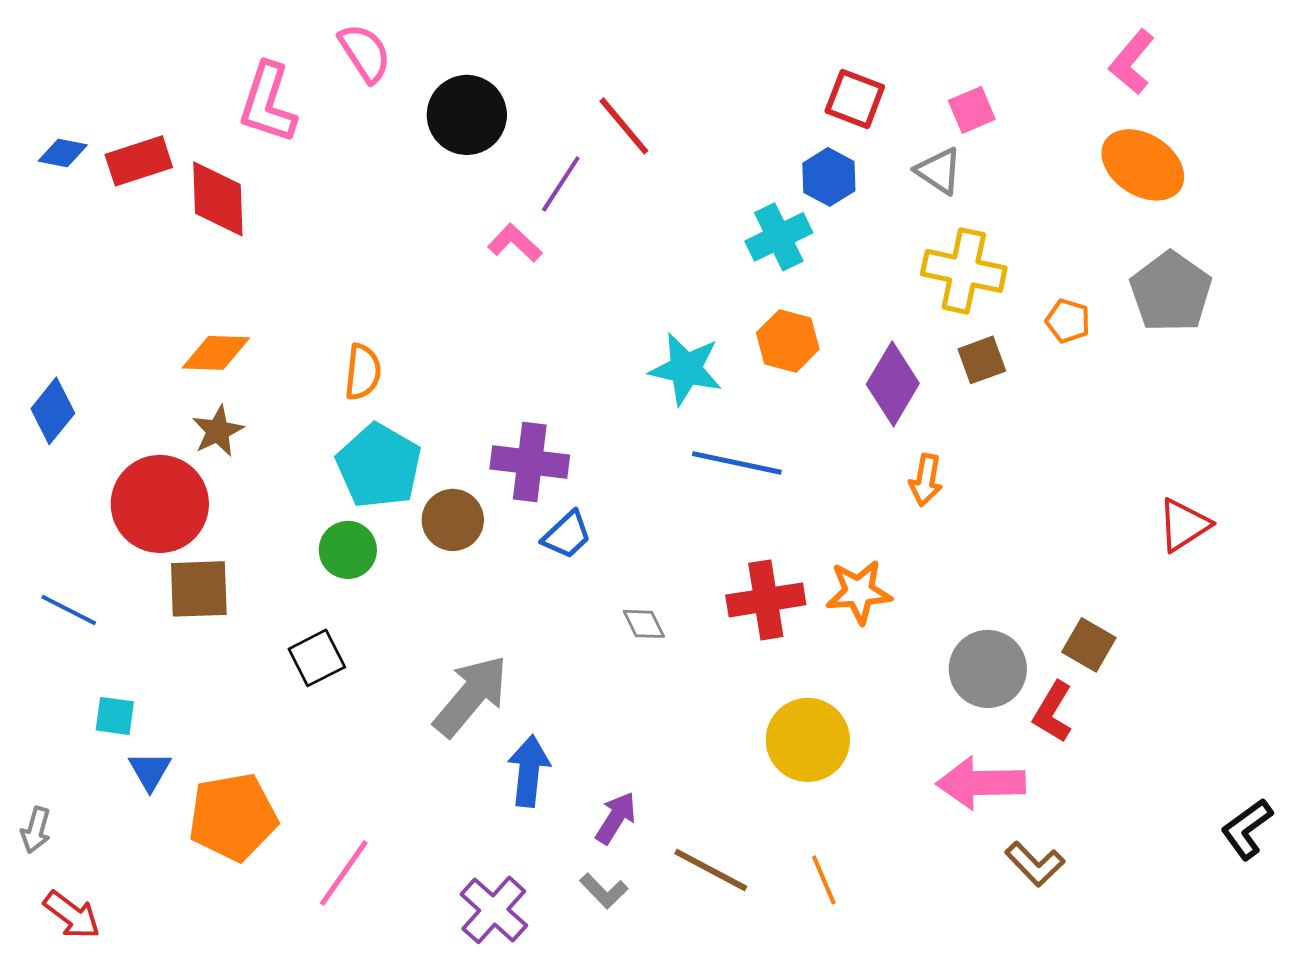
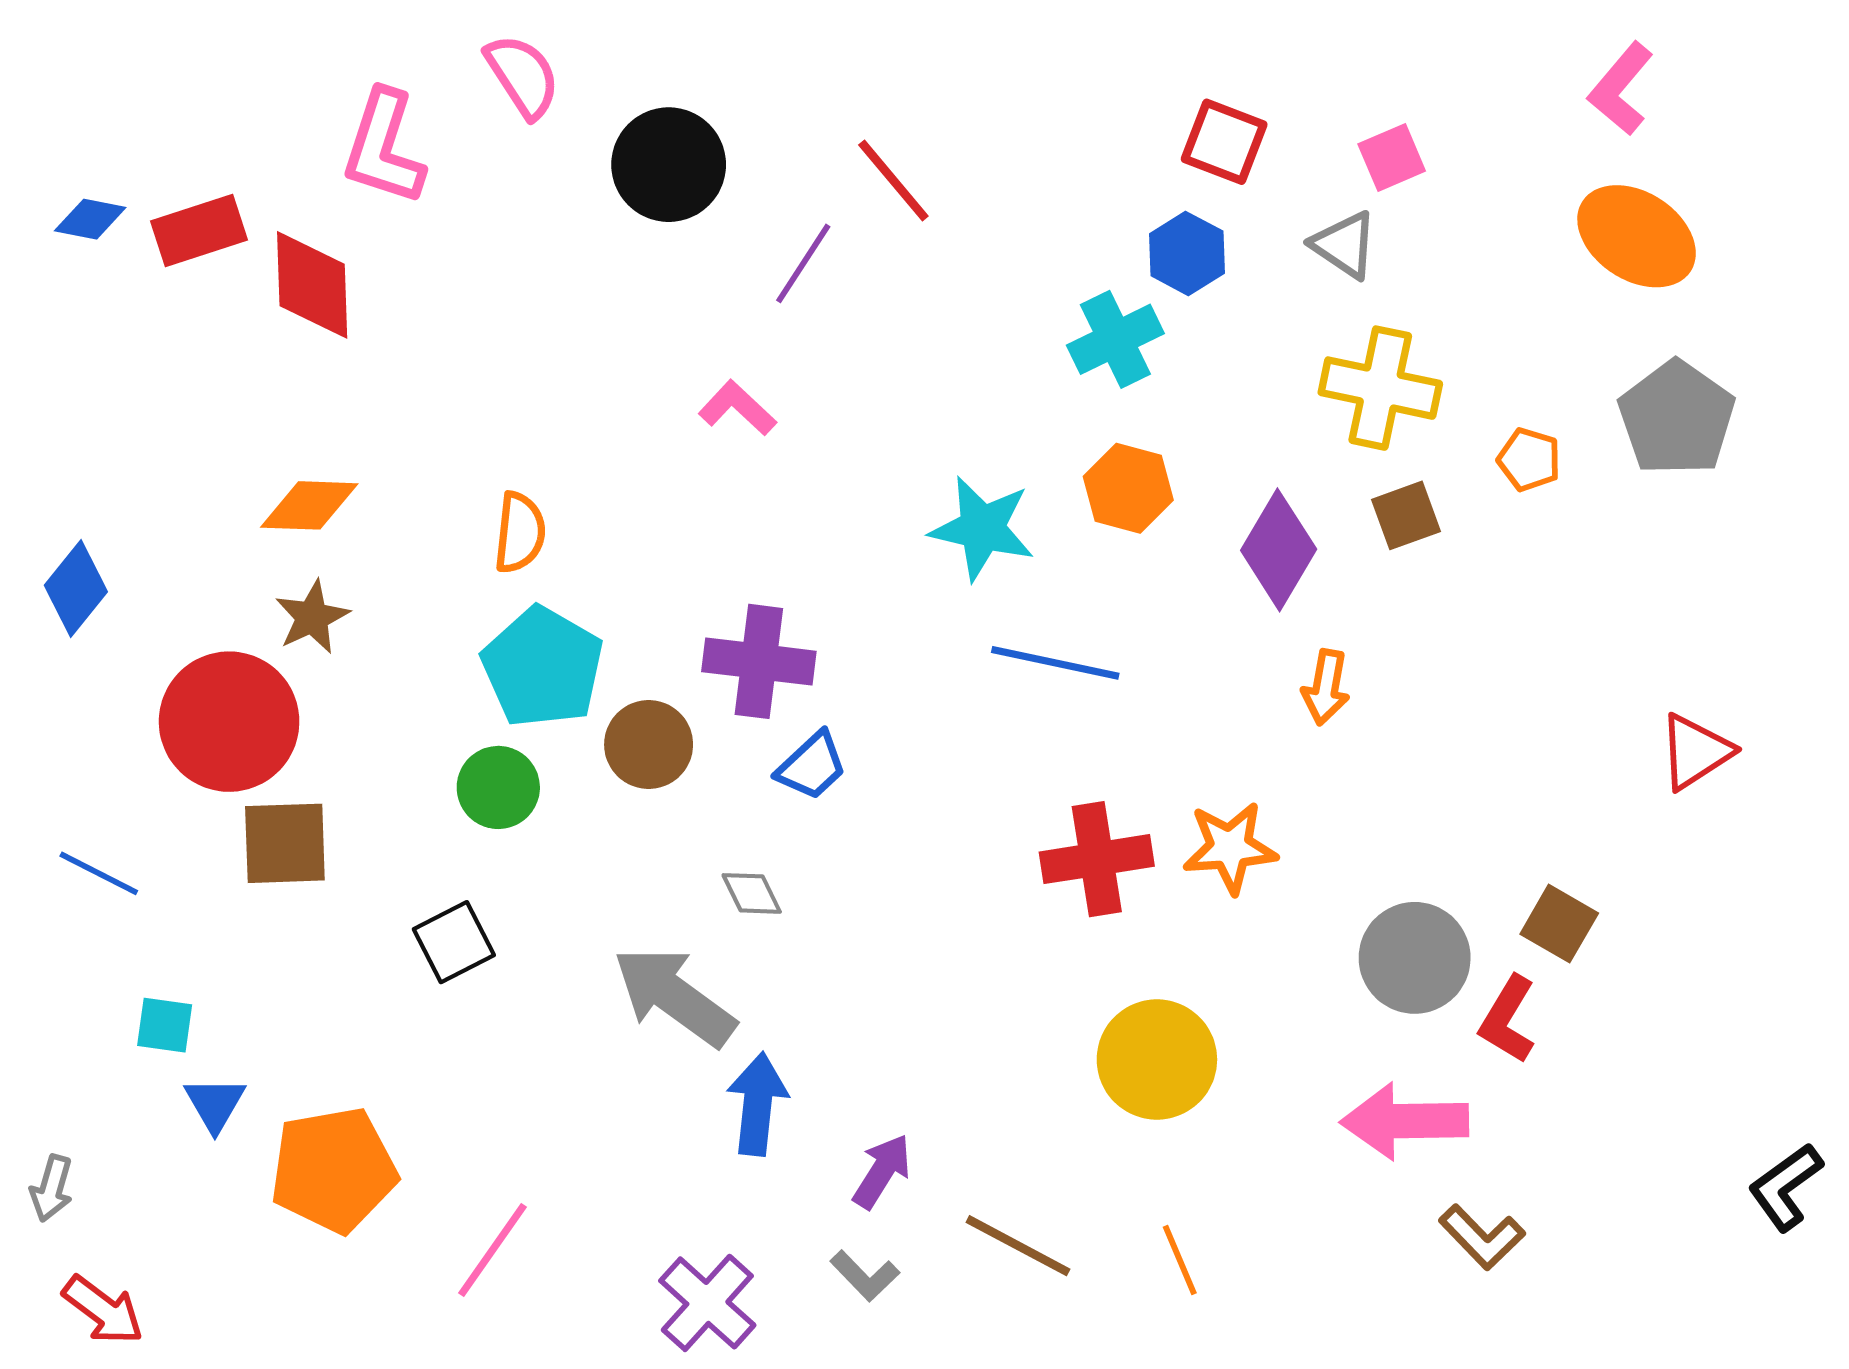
pink L-shape: (515, 243) -> (737, 408), moved
gray diamond: (644, 624) -> (752, 893), moved
gray arrow: (471, 696) -> (674, 997), turned -94

